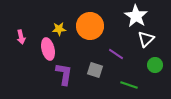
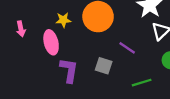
green line: (129, 85) -> (142, 83), turned -36

